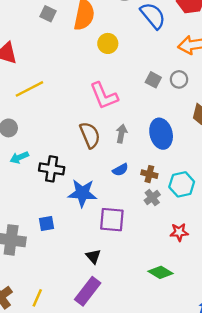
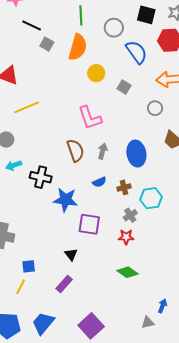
gray square: (153, 80) -> (124, 87), moved
brown cross: (149, 174) -> (124, 187), turned -32
gray cross: (152, 198) -> (130, 215), moved
blue square: (46, 224) -> (29, 266), moved
red star: (179, 232) -> (126, 237), moved
purple rectangle: (88, 291) -> (64, 284), size x0.7

